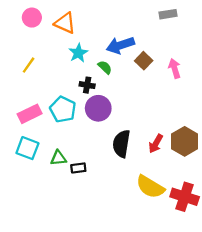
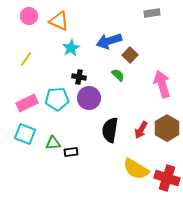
green semicircle: (105, 67) -> (118, 75), moved
pink arrow: (175, 68) -> (162, 84), moved, size x1.5
cyan pentagon: (63, 109) -> (57, 99), turned -30

